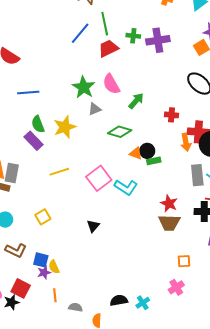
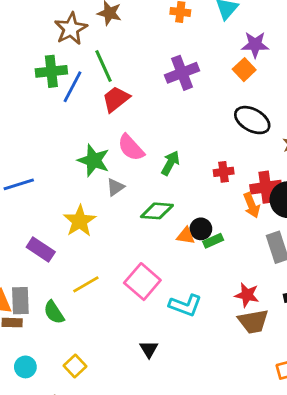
green cross: (133, 36) -> (51, 71), moved, size x1.5
green semicircle: (38, 124) -> (54, 312), moved
cyan L-shape: (126, 187) -> (185, 305), moved
yellow square: (43, 217) -> (75, 366), moved

